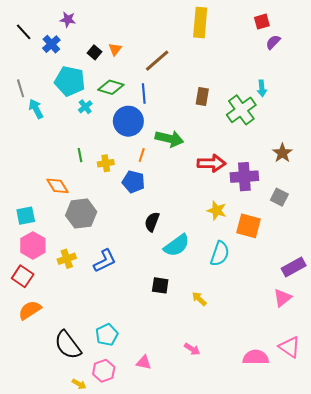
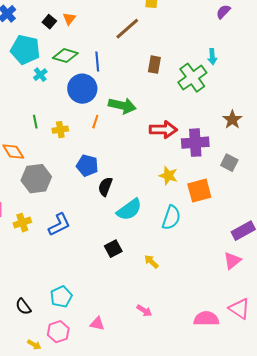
brown line: (157, 61) -> (127, 29), moved
blue pentagon: (133, 182) -> (87, 166), moved
orange square: (248, 226) -> (199, 191), turned -30
black square: (160, 285) -> (113, 249), turned -36
black semicircle: (68, 345) -> (23, 307), size x0.6

